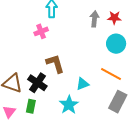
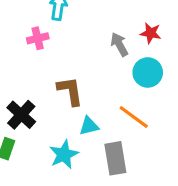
gray arrow: (94, 19) -> (119, 44), moved, turned -42
brown L-shape: (55, 64) -> (70, 91), moved
gray rectangle: (118, 102) -> (115, 158), moved, turned -45

